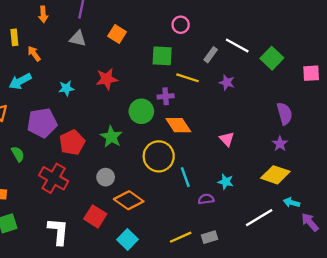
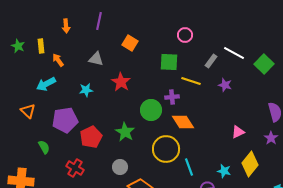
gray triangle: (78, 39) -> (96, 59), moved
red star: (107, 79) -> (121, 82), turned -30
pink triangle: (227, 139) -> (238, 132), moved, turned 48
yellow diamond: (275, 175) -> (250, 164), moved, turned -70
red cross: (54, 178) -> (75, 168), size x0.7

